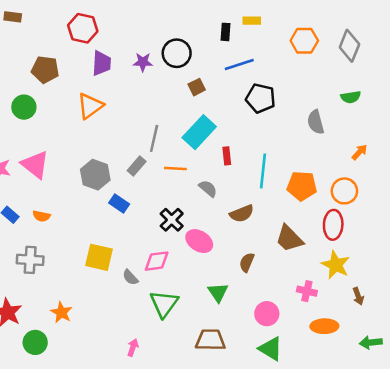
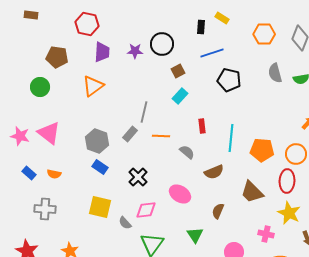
yellow rectangle: (252, 21) -> (222, 18), turned 32
gray semicircle: (316, 122) -> (275, 73), moved
cyan rectangle: (199, 132) -> (180, 96), moved, size x0.6
blue rectangle: (119, 203) -> (100, 167), moved
black cross: (172, 220) -> (138, 177), moved

